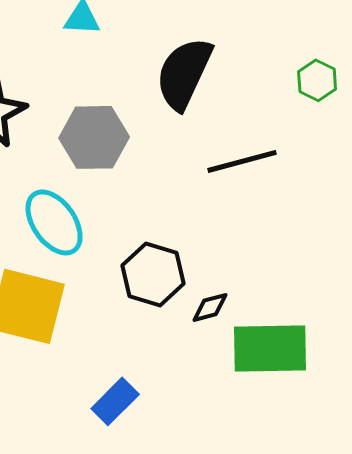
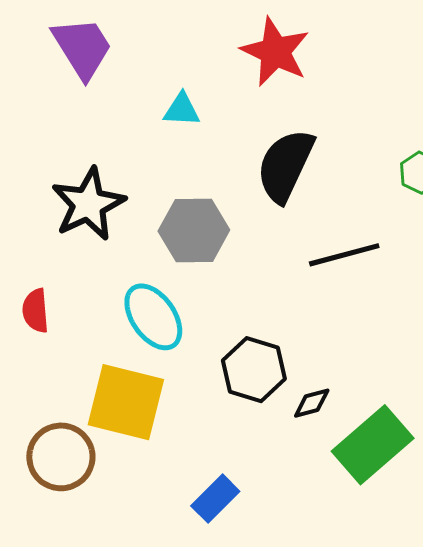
green rectangle: (270, 348) -> (373, 445), turned -40

